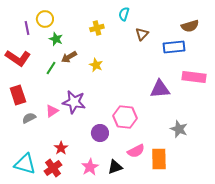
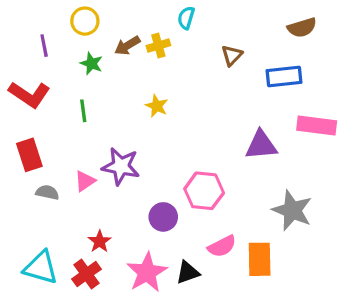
cyan semicircle: (124, 14) -> (186, 18), moved
yellow circle: (45, 19) -> (85, 21), moved
brown semicircle: (190, 26) -> (302, 28), moved
brown arrow: (69, 57) -> (127, 46), moved
green line: (51, 68) -> (83, 111), turned -40
gray semicircle: (29, 118) -> (47, 192), turned 40
gray star: (179, 129) -> (292, 210), size x1.4
pink star: (90, 167) -> (147, 272), size x1.4

